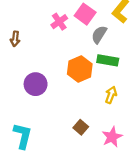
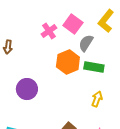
orange hexagon: (80, 69) -> (68, 62), moved

